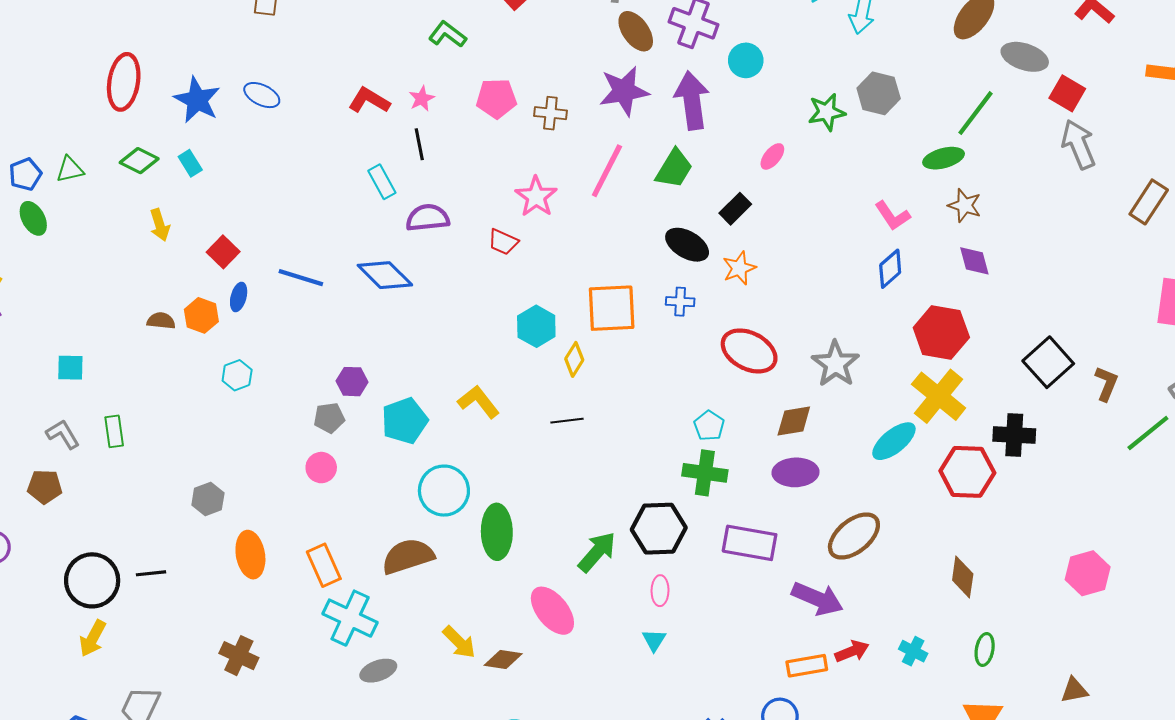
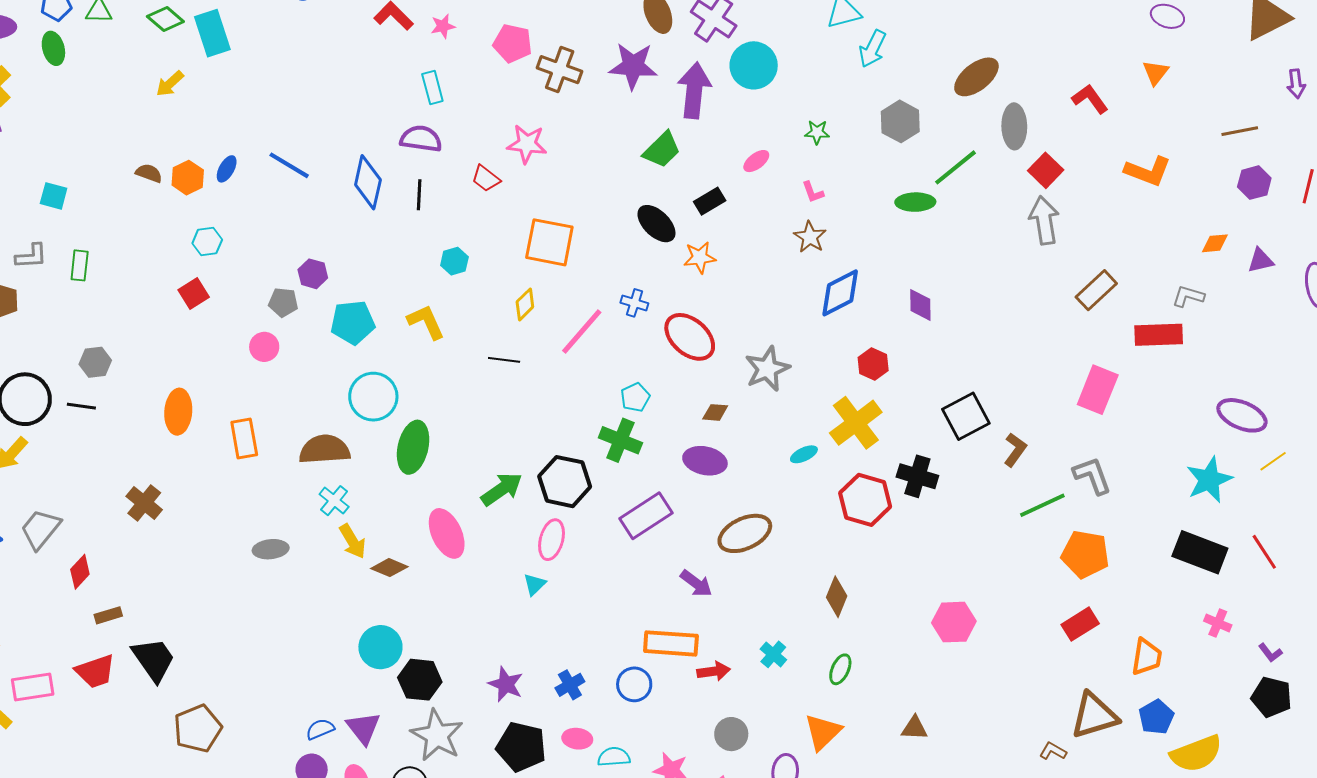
gray ellipse: (1025, 57) -> (1014, 126), turned 57
cyan circle: (746, 60) -> (754, 65), size x1.4
gray hexagon: (879, 93) -> (900, 121), moved
green star: (827, 112) -> (817, 132), size x0.7
brown cross: (550, 113) -> (560, 70), size x1.4
black line: (419, 144) -> (419, 195), moved
cyan rectangle: (190, 163) -> (212, 33), size x1.8
pink line: (607, 171) -> (582, 331), moved
cyan rectangle: (382, 182) -> (432, 88), moved
pink star: (536, 197) -> (527, 144), turned 30
brown star: (965, 205) -> (810, 237), moved
pink L-shape: (892, 216) -> (813, 192), moved, size x0.7
yellow arrow: (160, 225) -> (170, 84), turned 52
red square: (223, 252) -> (194, 294), moved
blue diamond: (890, 269) -> (840, 293), size x1.4
blue diamond: (385, 275) -> (368, 182), turned 44
blue cross: (680, 302) -> (634, 303), moved
orange square: (612, 308) -> (549, 242), moved
cyan hexagon: (536, 326) -> (454, 261), moved, size x0.7
red hexagon: (941, 332) -> (873, 364), size x0.6
brown diamond: (794, 421) -> (715, 412), size x0.7
gray L-shape: (63, 434) -> (31, 256), turned 104
cyan ellipse: (894, 441) -> (804, 454), size x0.6
gray hexagon: (208, 499) -> (95, 362), moved
purple rectangle: (750, 543) -> (646, 516), turned -57
pink ellipse: (660, 591) -> (552, 540), size x1.4
purple arrow: (817, 599) -> (696, 583), size x0.7
cyan cross: (350, 618) -> (334, 501), moved, size x0.6
red arrow: (852, 651) -> (714, 671), moved
orange rectangle: (807, 666) -> (671, 643), size x1.4

